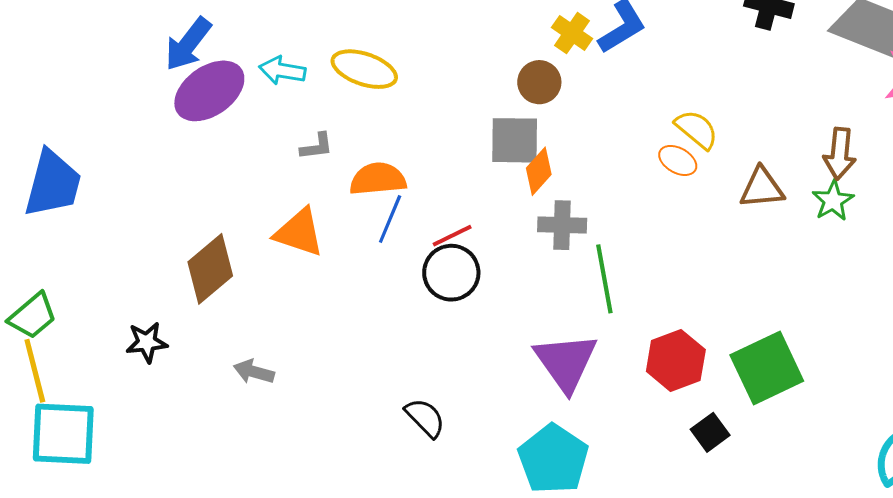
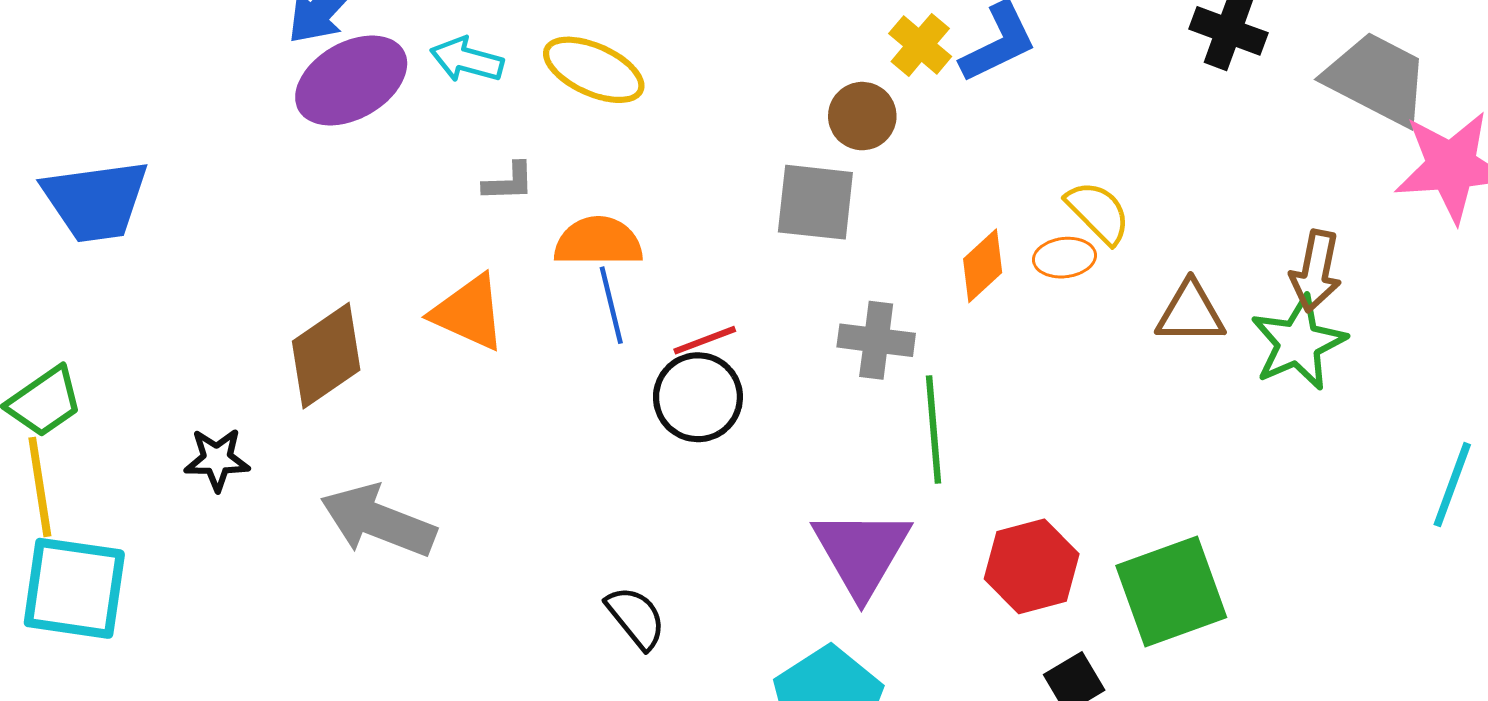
orange ellipse: (678, 160) -> (1064, 258), turned -42
orange diamond: (539, 171) -> (983, 266), moved
blue trapezoid: (53, 184) -> (96, 201), turned 62
green star: (833, 201) -> (1298, 343), size x1.5
blue line: (390, 219) -> (611, 305), turned -42
gray arrow: (254, 372) -> (378, 521), size x1.8

